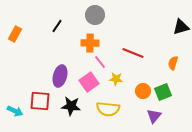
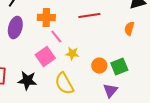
red line: (133, 53) -> (89, 16), moved, turned -30
orange semicircle: (173, 63) -> (129, 29), moved
purple ellipse: (60, 76) -> (15, 28), moved
yellow semicircle: (108, 109) -> (64, 84), turned 55

